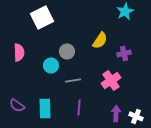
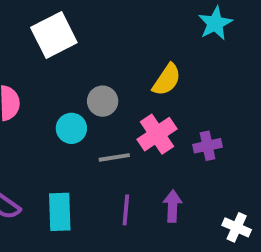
purple cross: (124, 53) -> (208, 146), moved
pink cross: (111, 80) -> (157, 134), moved
purple arrow: (116, 113) -> (173, 206), moved

